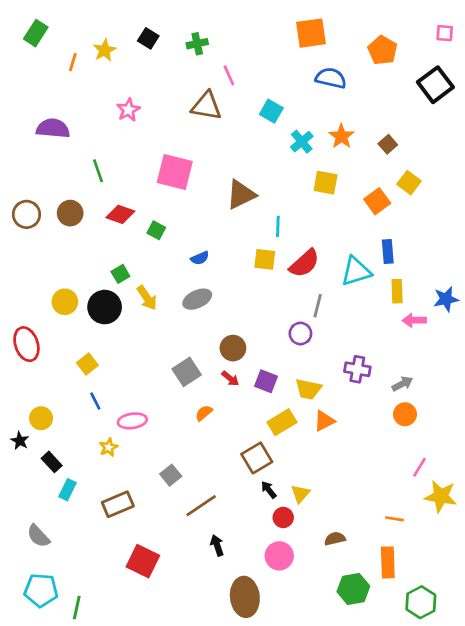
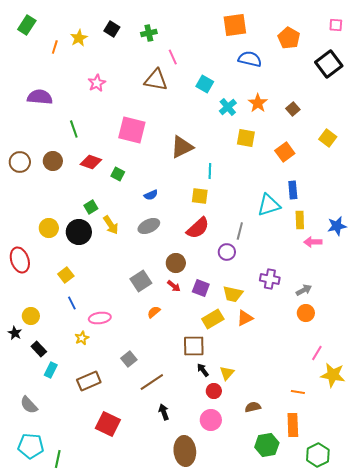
yellow square: (409, 183) -> (328, 138), moved
red semicircle: (304, 263) -> (198, 228), moved
brown square: (257, 458) -> (194, 346), turned 30

